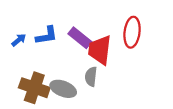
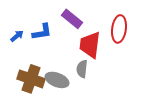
purple rectangle: (80, 38) -> (72, 19), moved

